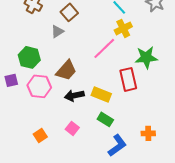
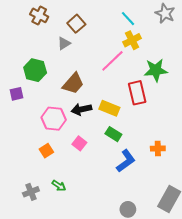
pink hexagon: (39, 86) -> (54, 119), moved

